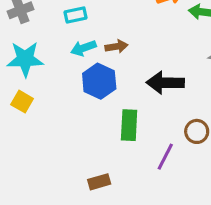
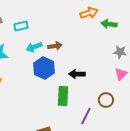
cyan rectangle: (76, 15) -> (21, 26), moved
black arrow: (165, 83) -> (77, 74), moved, size x0.7

